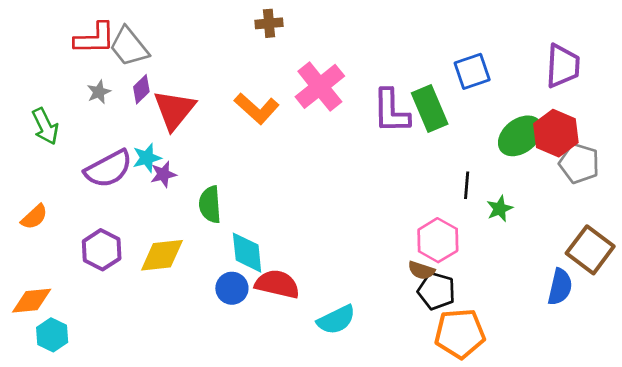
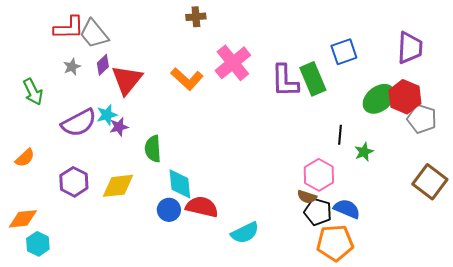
blue semicircle: (560, 287) -> (347, 209), moved, turned -80

